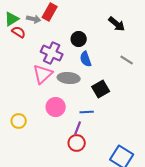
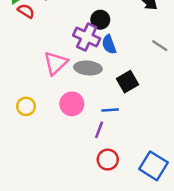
purple cross: (52, 53) -> (87, 37), moved
yellow circle: (19, 121) -> (26, 106), moved
red circle: (77, 143) -> (108, 160), moved

